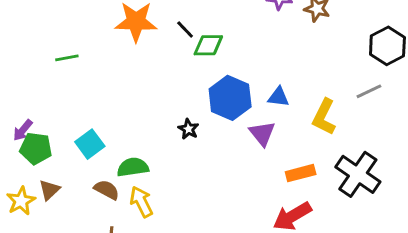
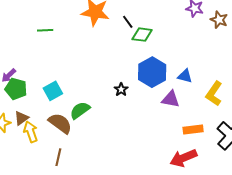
purple triangle: (262, 133) -> (171, 99), turned -48
green semicircle: (133, 167) -> (80, 110), turned -35
brown semicircle: (107, 190) -> (60, 123), size x1.4
yellow arrow: (141, 202) -> (31, 132), moved

